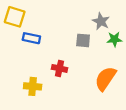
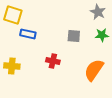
gray star: (101, 21) -> (98, 12), moved
yellow cross: (33, 86) -> (12, 66), moved

